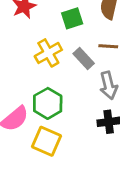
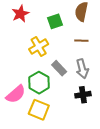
gray rectangle: (84, 58) -> (59, 68), moved

